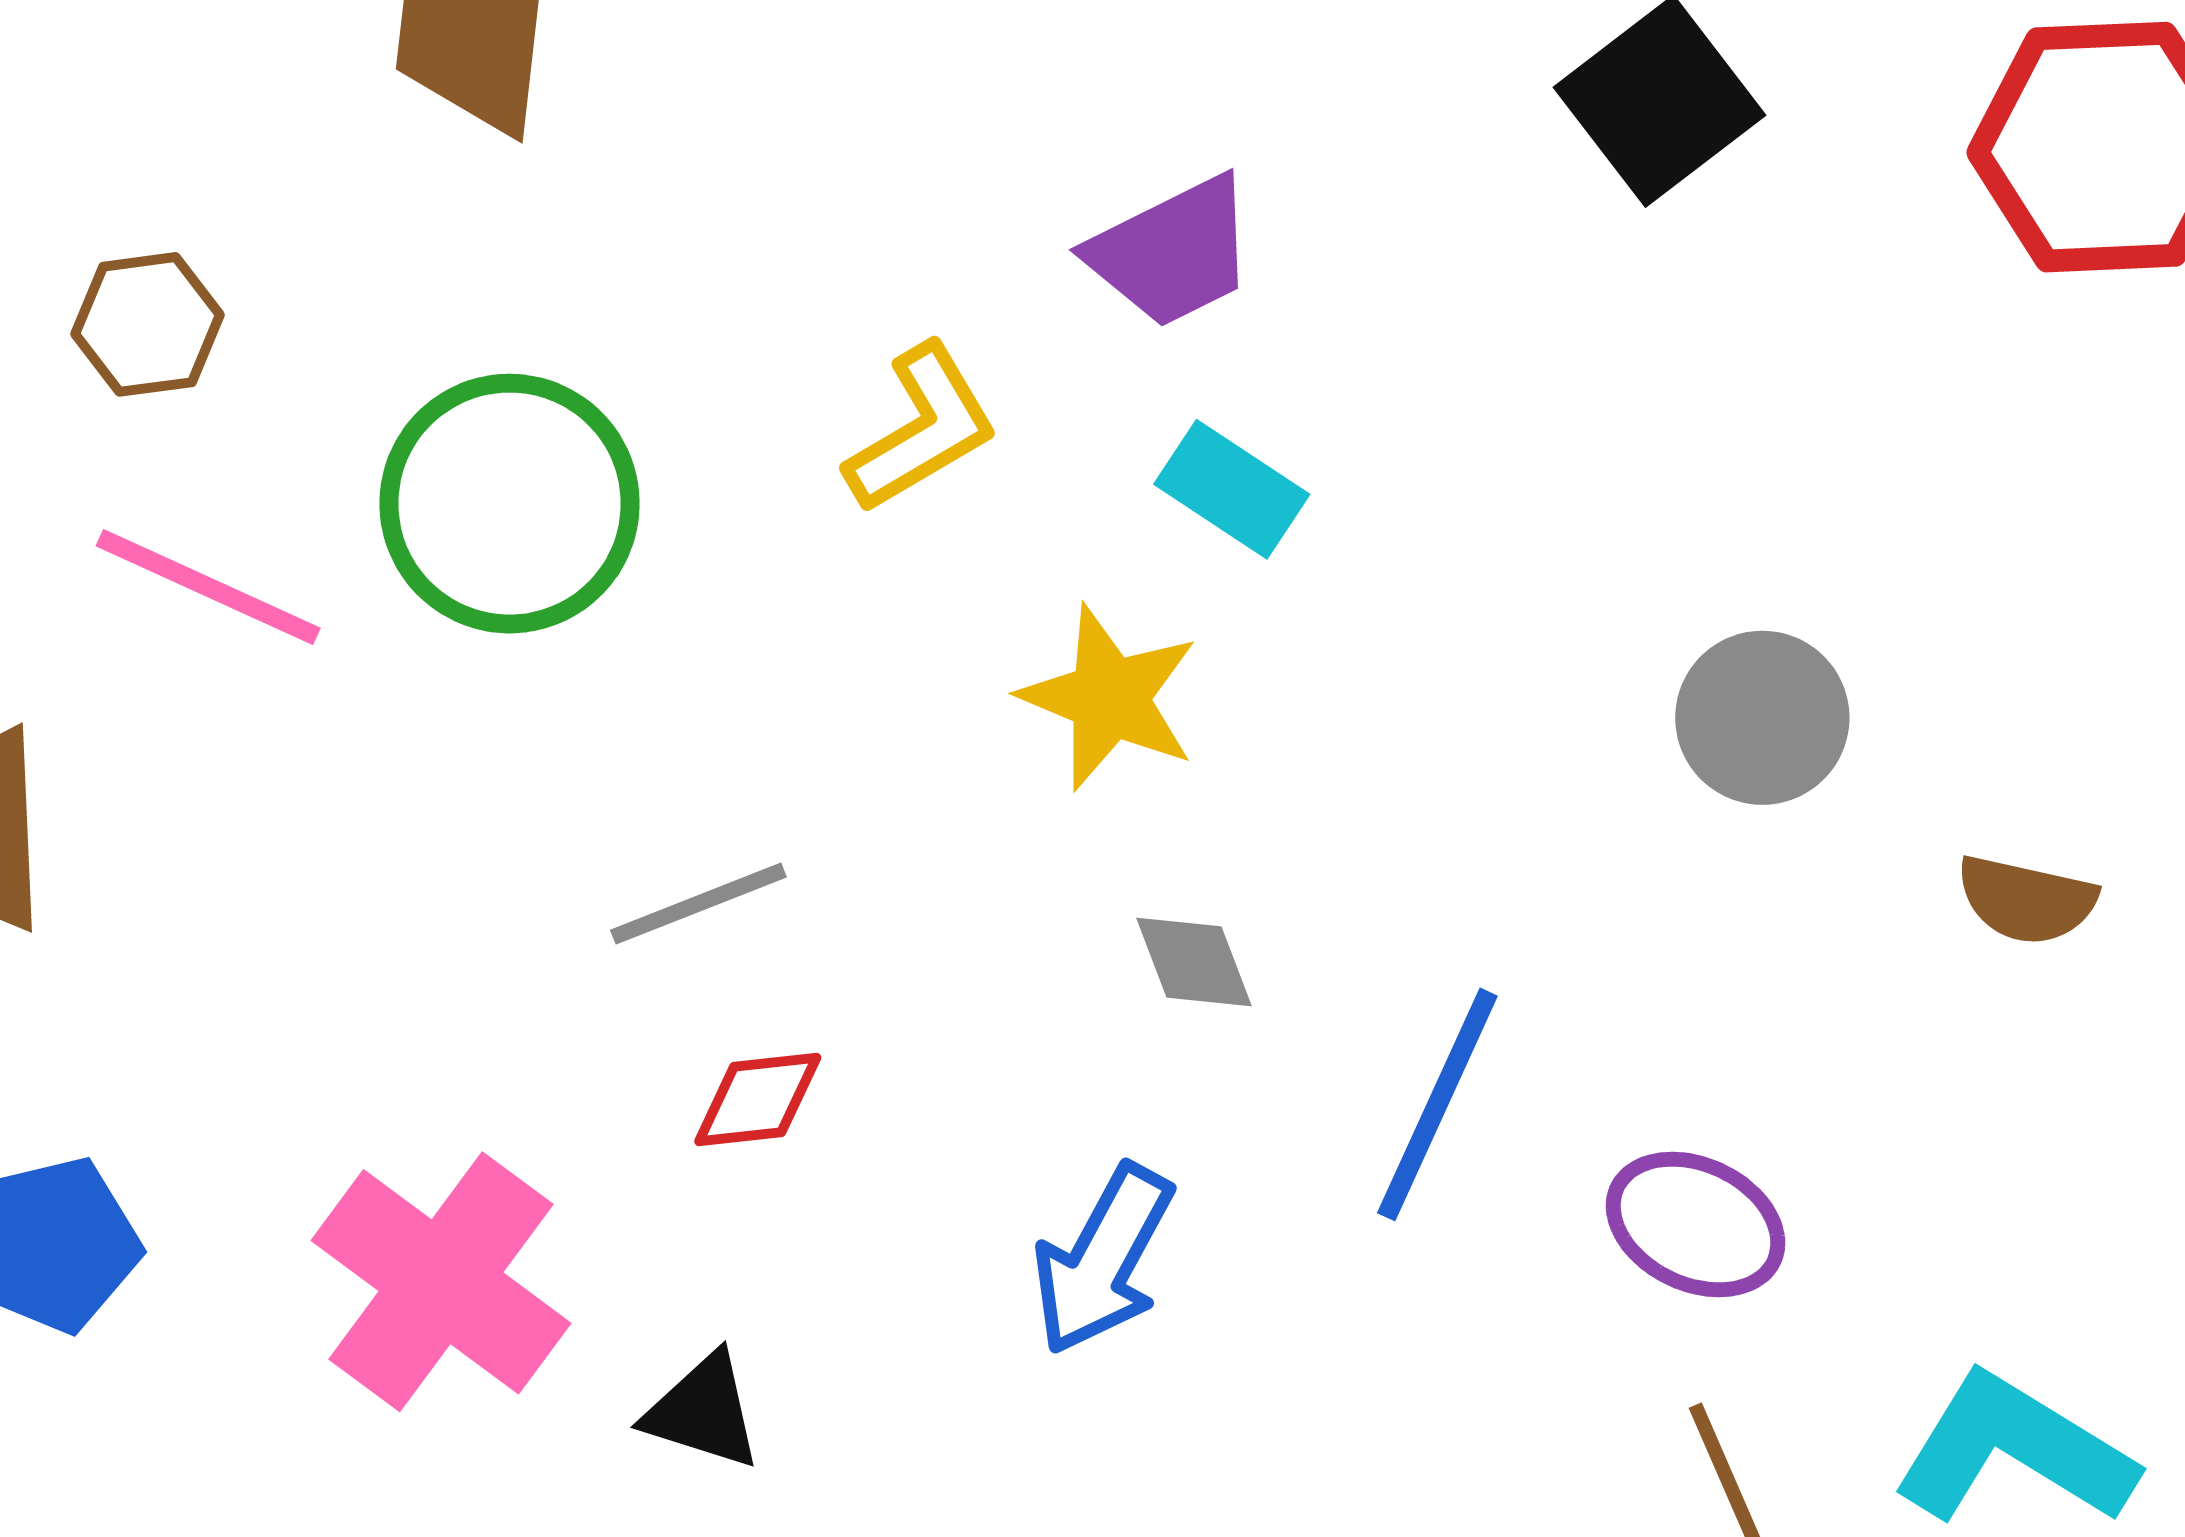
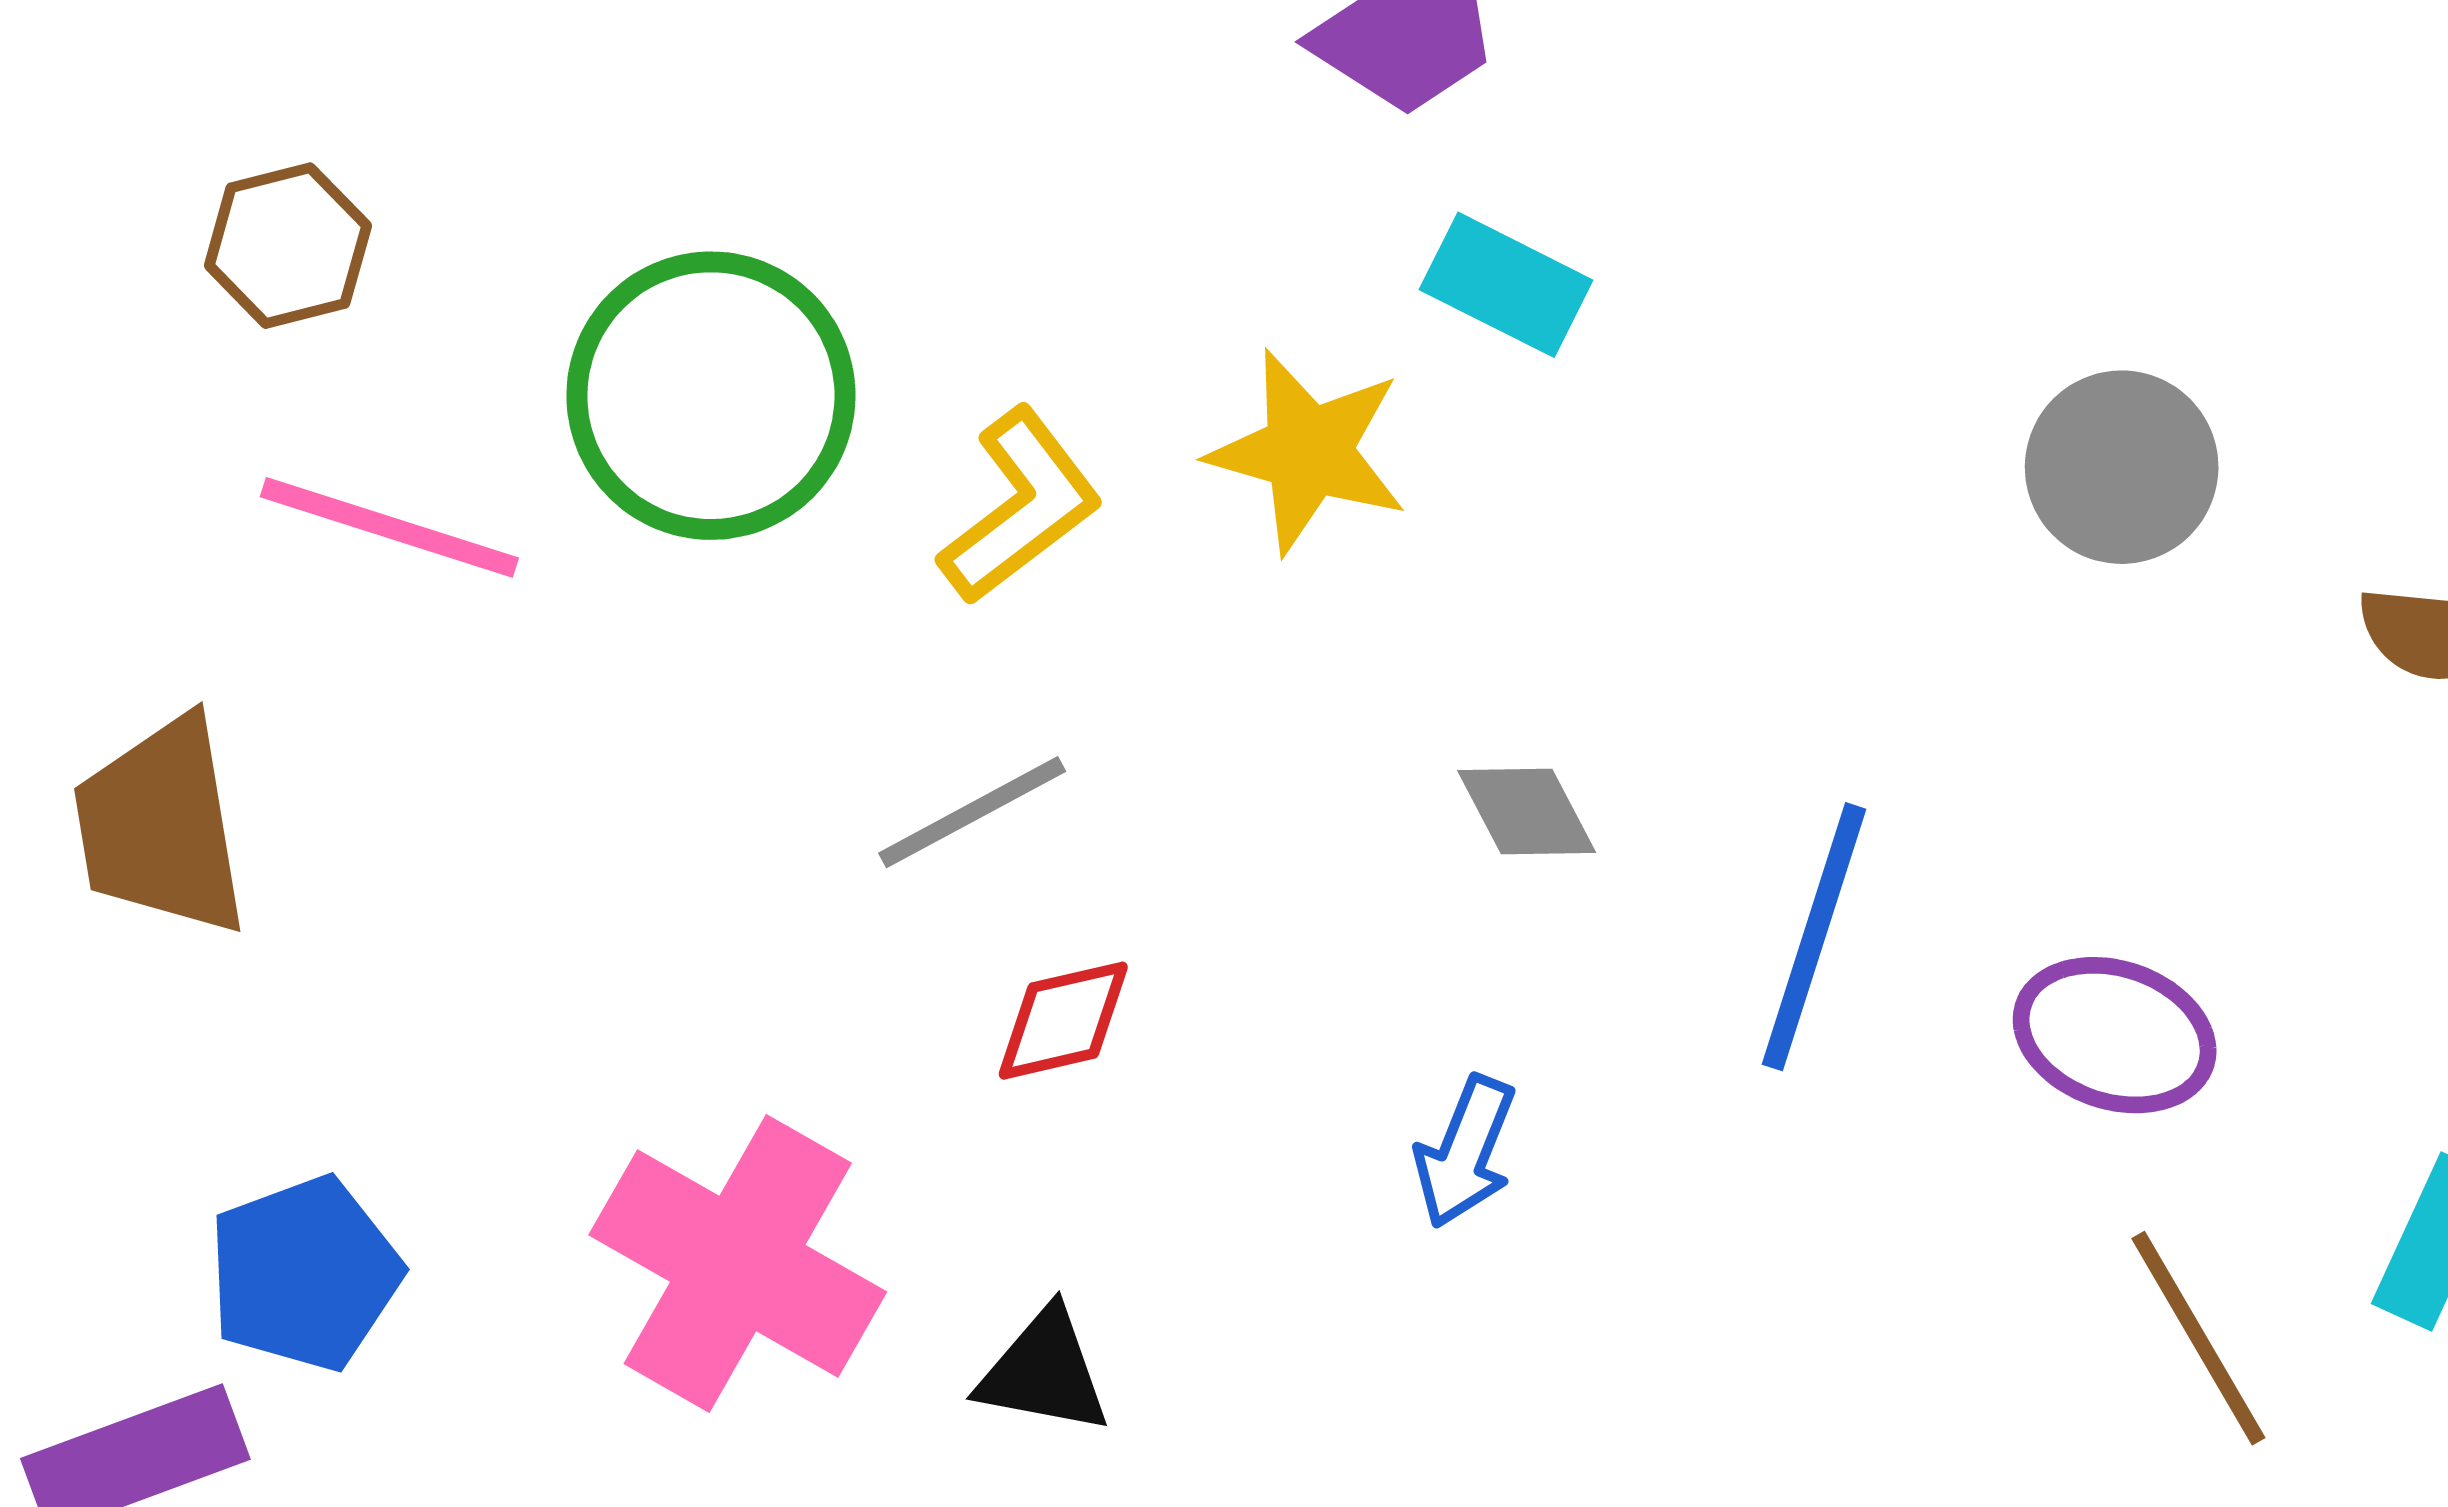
yellow L-shape: (922, 429) -> (1021, 506), moved
yellow star: (1109, 698) -> (1308, 451), moved
blue arrow: (1103, 1260) -> (1465, 1152), size x0.7

